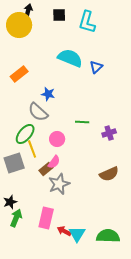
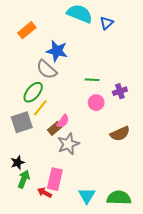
blue star: (48, 94) -> (57, 51), size x1.5
pink circle: (57, 139) -> (96, 103), moved
yellow line: (32, 149) -> (40, 108), turned 60
red arrow: (64, 231) -> (44, 193), moved

